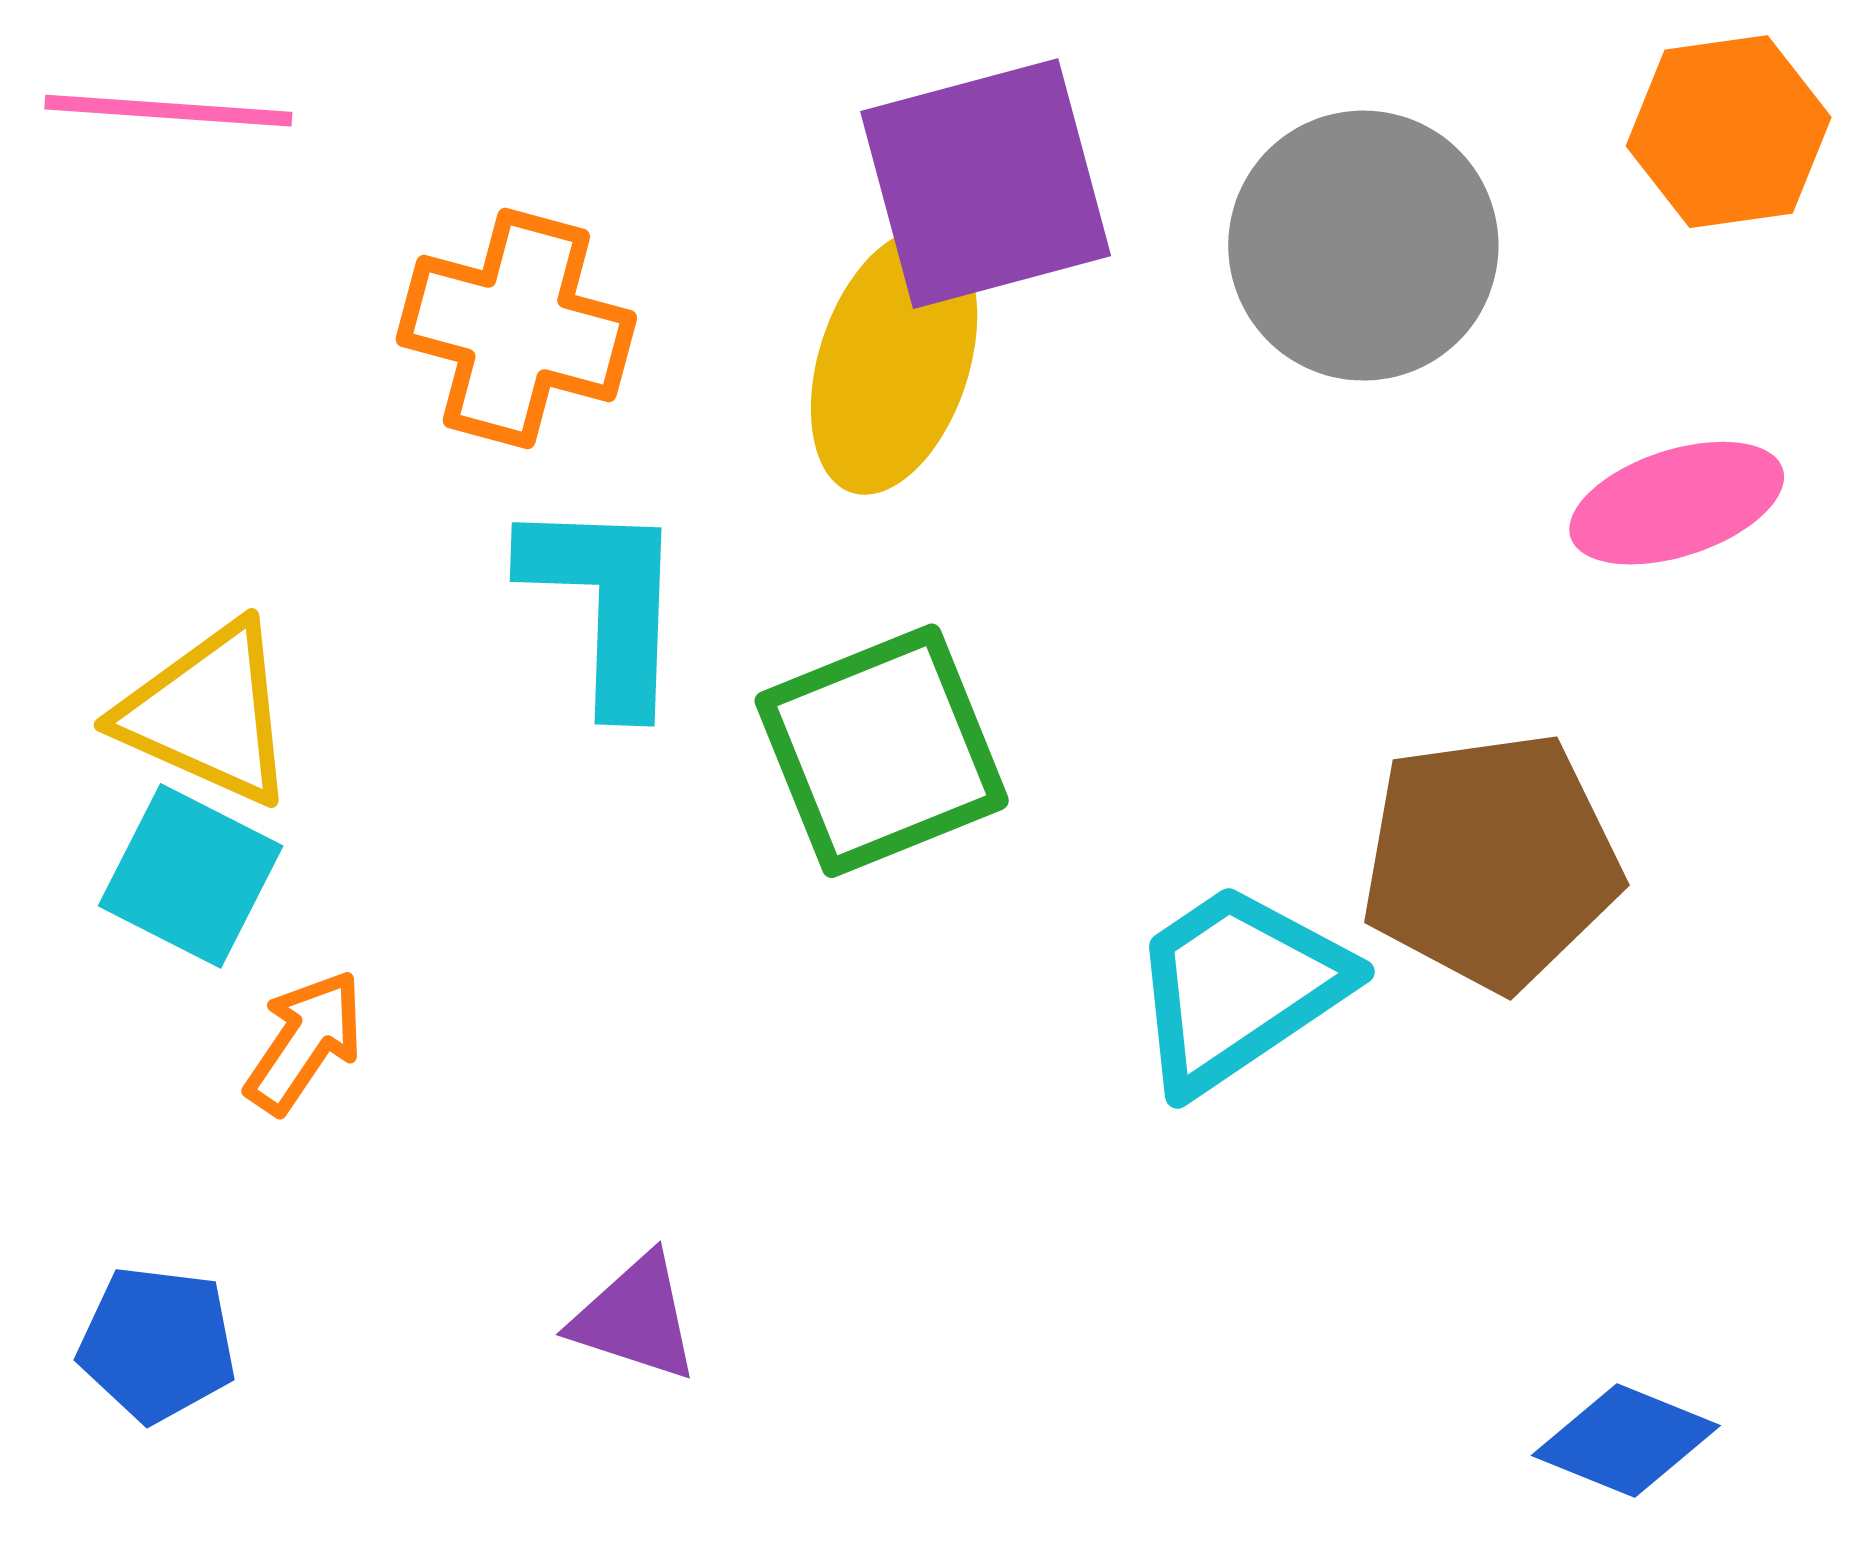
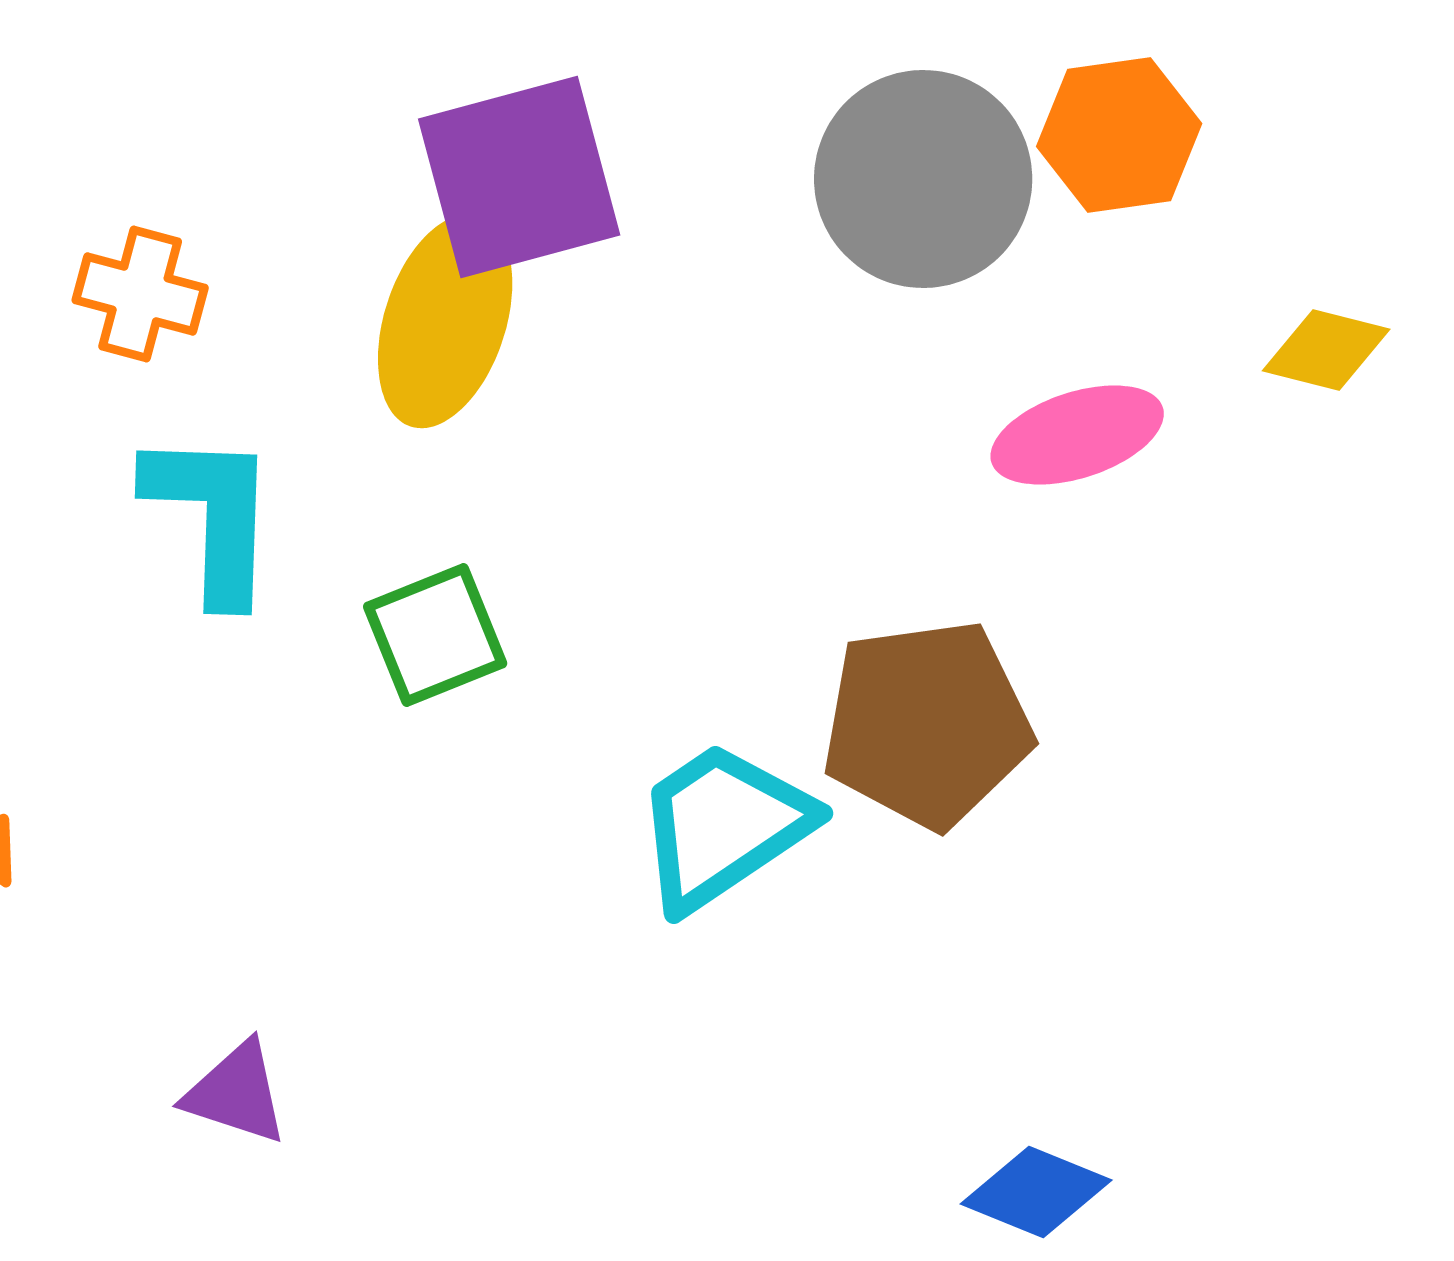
gray circle: (1363, 246) -> (923, 179), moved
orange cross: (516, 329) -> (140, 294), size x0.7
green square: (882, 751) -> (435, 635), size x0.7

